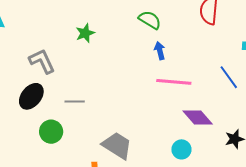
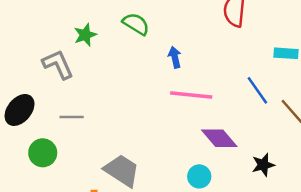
green semicircle: (150, 20) -> (136, 24), moved
gray L-shape: (42, 61) -> (58, 64), moved

